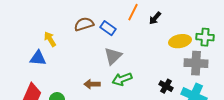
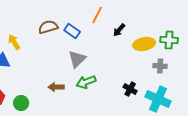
black arrow: (155, 18) -> (119, 30), moved
gray cross: (196, 63) -> (160, 66), size x0.6

